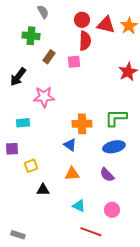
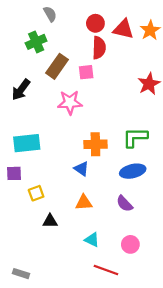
green cross: (31, 36) -> (36, 42), turned -30
brown rectangle: (49, 57) -> (57, 66), size x1.5
pink star: (44, 97) -> (70, 102), moved
cyan rectangle: (23, 123) -> (27, 143), size x1.6

